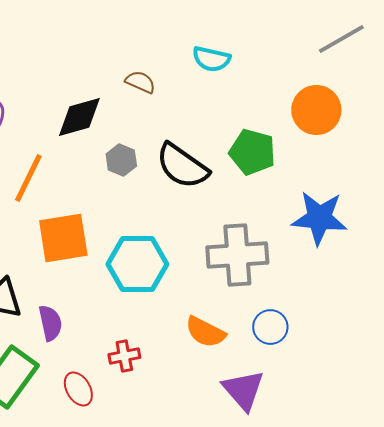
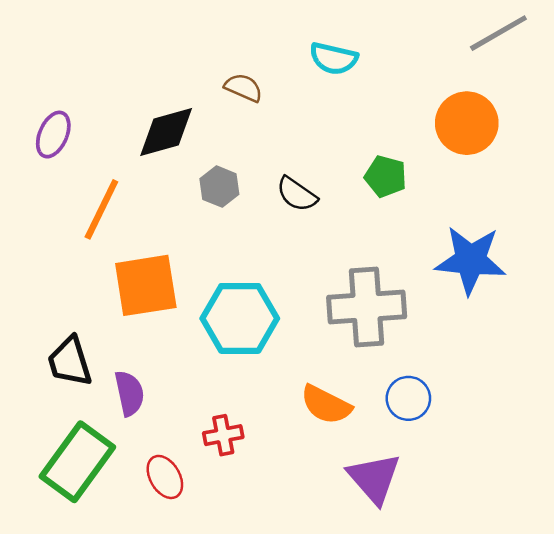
green pentagon: (252, 152) -> (386, 176), size x0.7
black semicircle: (182, 166) -> (297, 194), size x0.6

